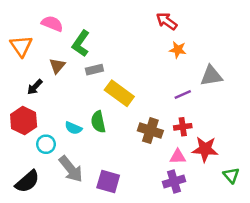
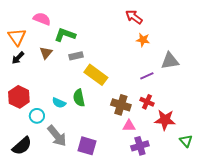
green L-shape: (81, 44) -> (65, 35), turned 75
black arrow: (35, 87) -> (18, 58), moved
red cross: (183, 127) -> (147, 102), turned 32
pink triangle: (178, 157) -> (129, 126), moved

